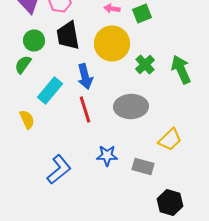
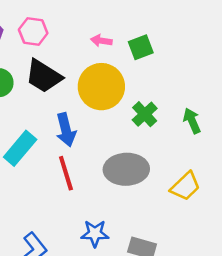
black trapezoid: (68, 36) -> (44, 76), turned -48
green arrow: (181, 70) -> (192, 121), size x0.7
yellow trapezoid: (170, 140) -> (185, 186), moved

